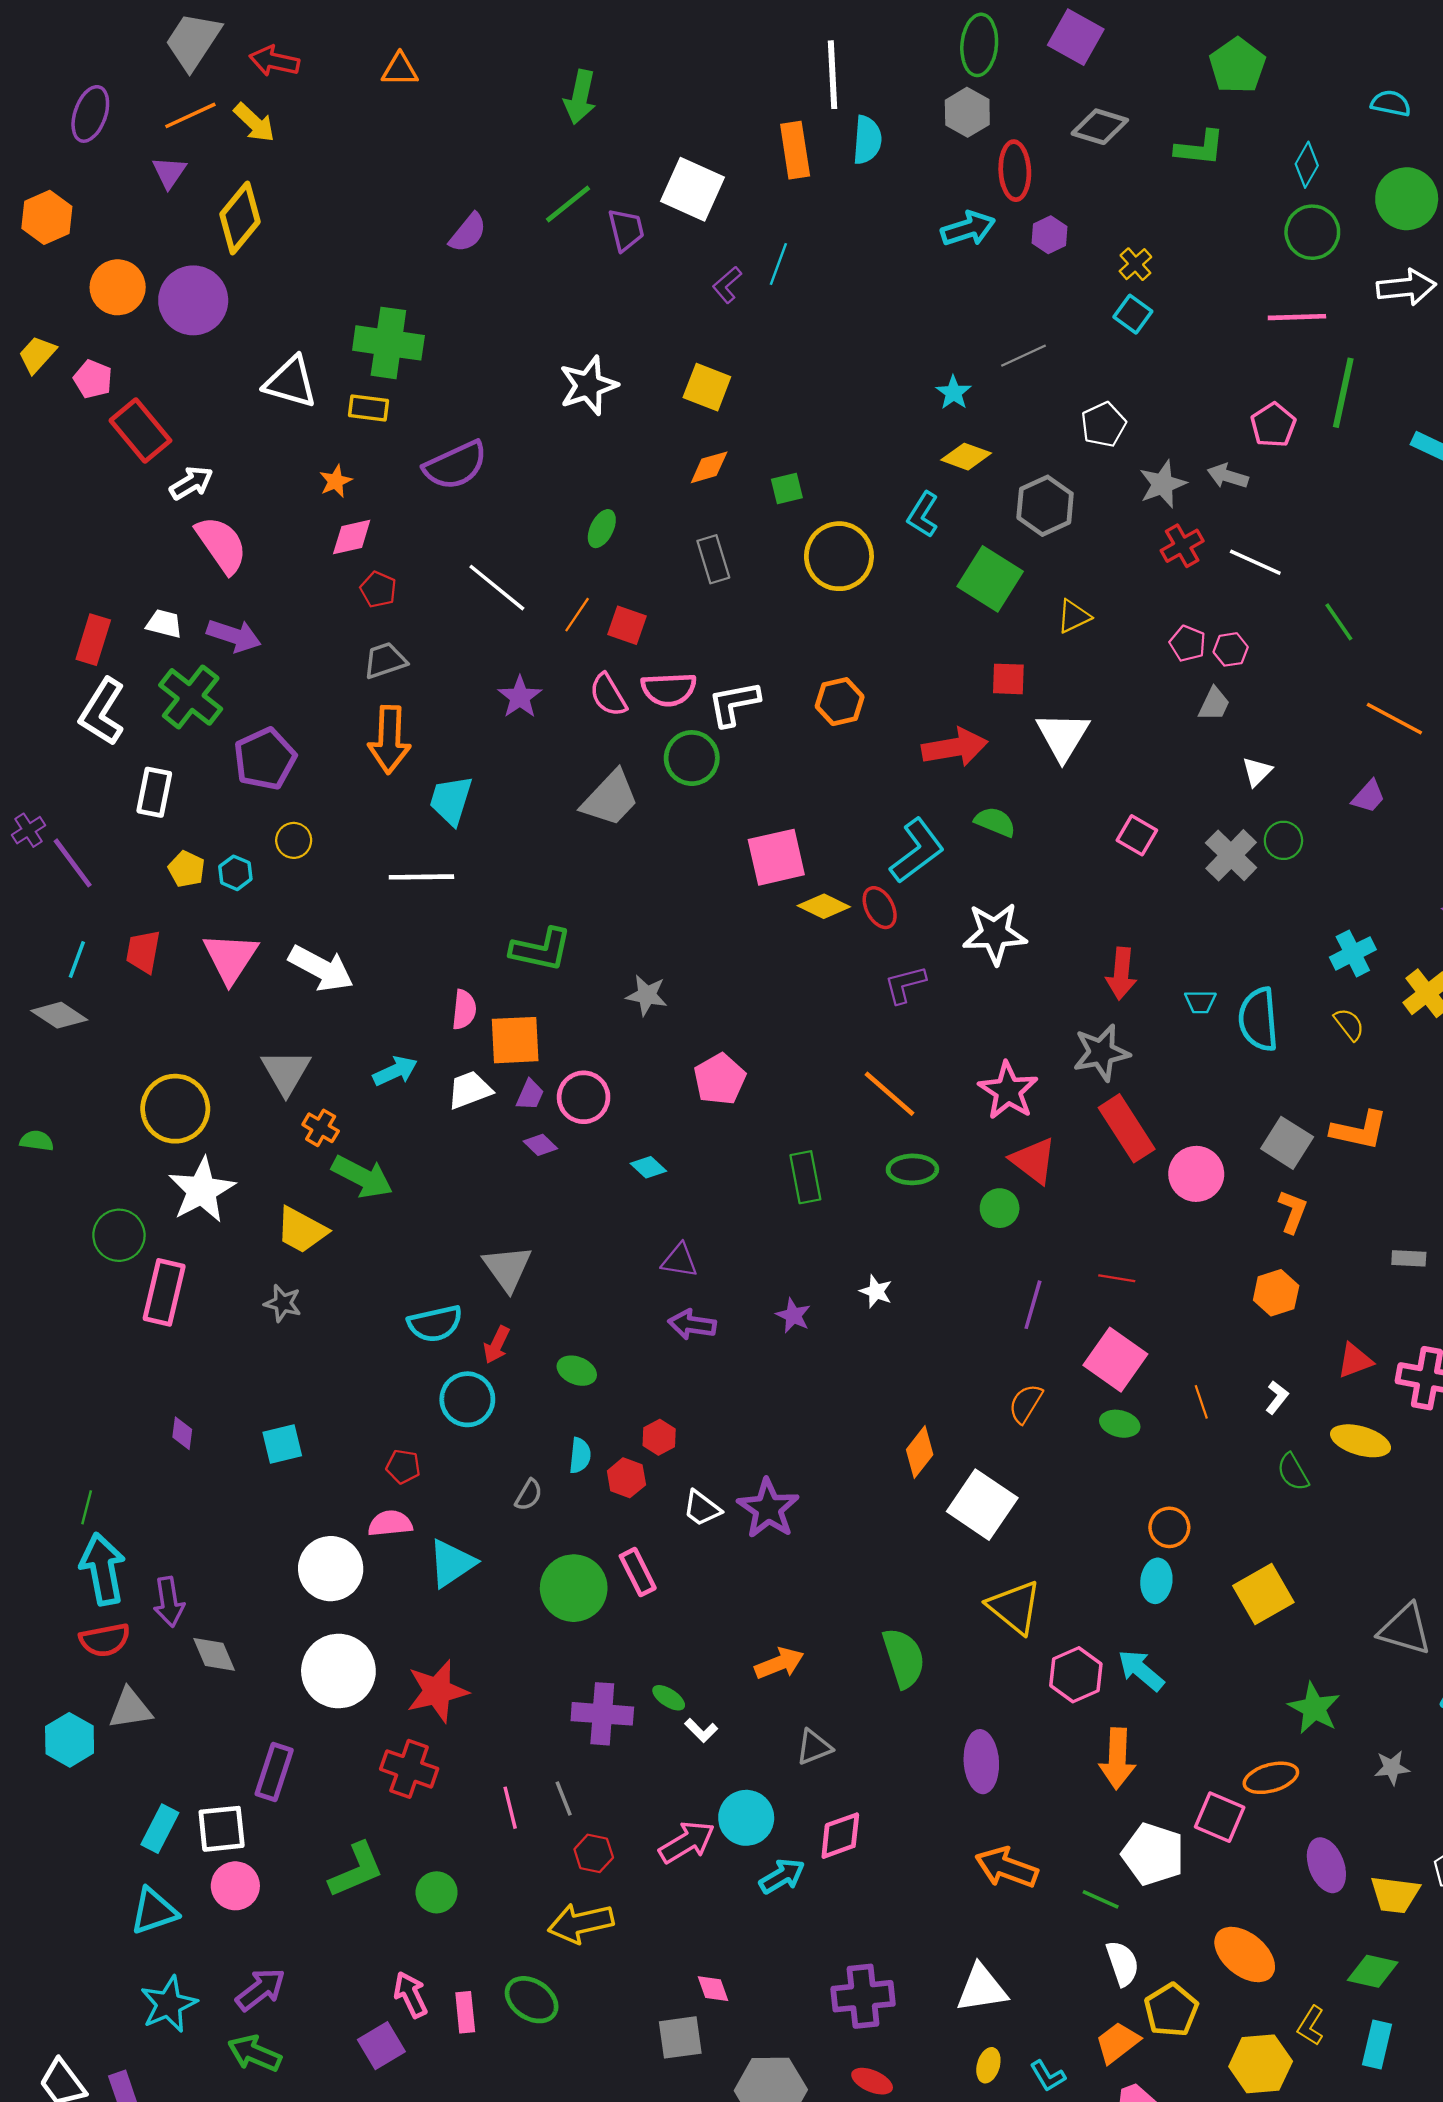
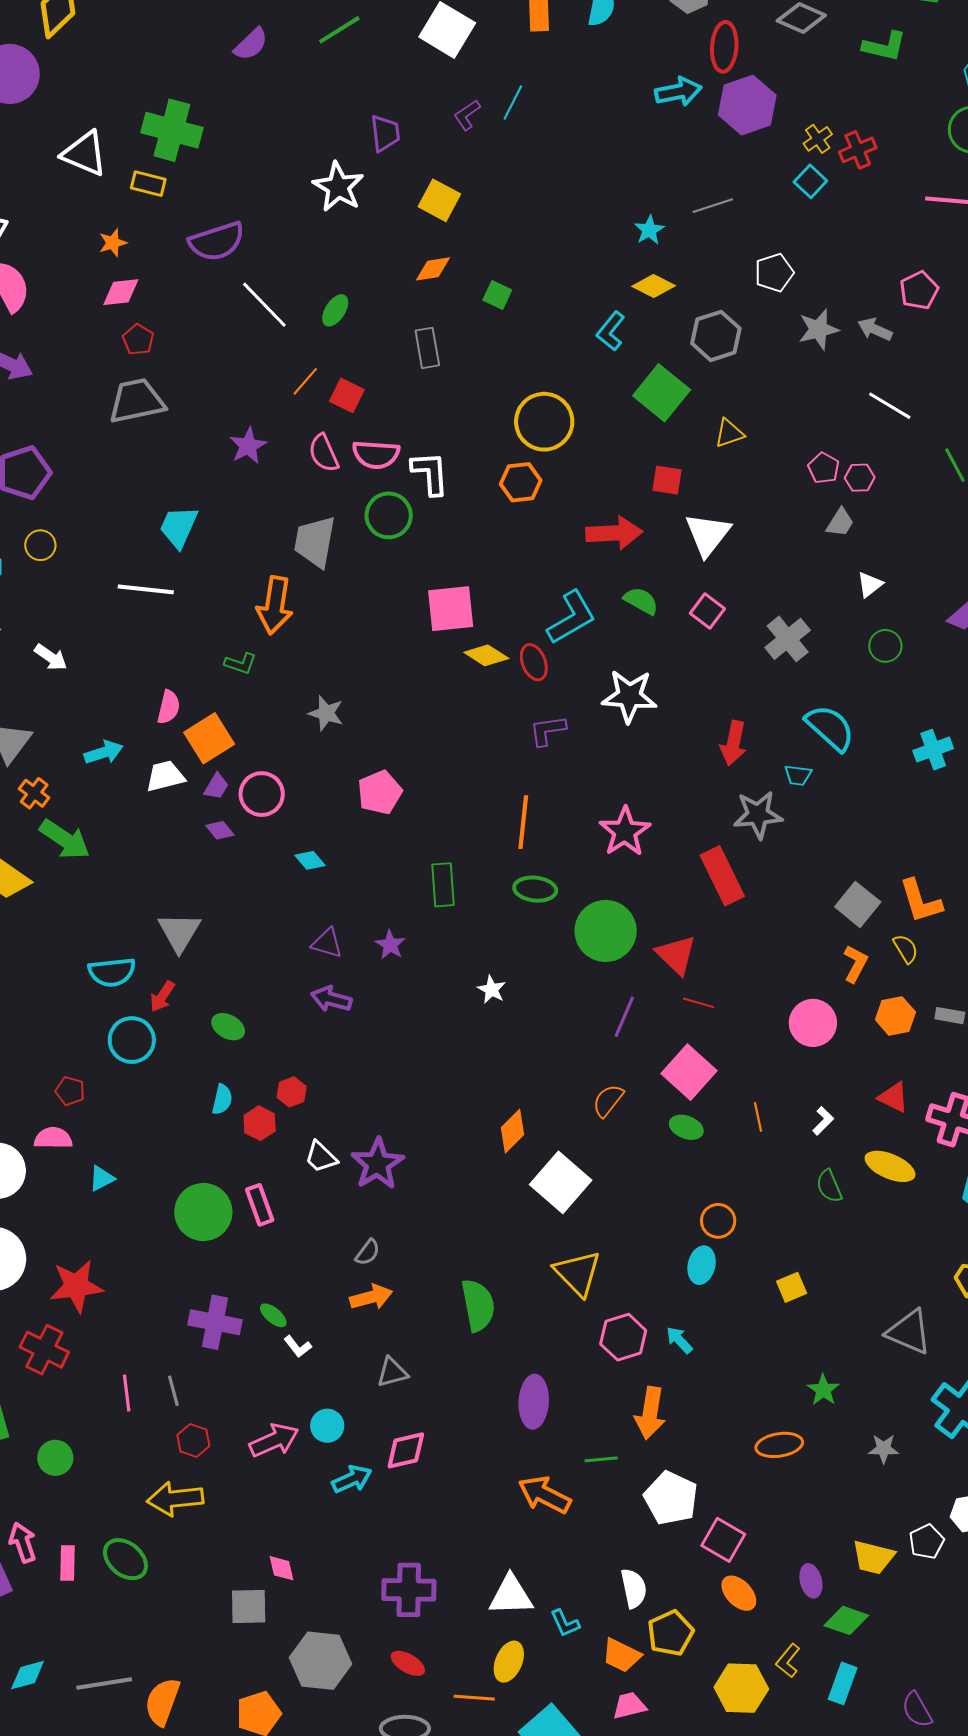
purple trapezoid: (626, 230) -> (385, 133), moved
purple hexagon: (1049, 235) -> (747, 105), size x1.8
white star: (588, 385) -> (338, 187), turned -30
green square: (787, 489) -> (497, 295), turned 32
red cross: (1182, 546) -> (858, 150), moved
yellow circle: (839, 556) -> (544, 422), moved
white line: (497, 588) -> (264, 305), moved
gray trapezoid: (385, 660) -> (137, 401), size x1.5
white L-shape: (734, 704) -> (430, 473), turned 90
orange arrow: (389, 740) -> (275, 605), moved
gray trapezoid: (610, 798) -> (315, 542), turned 140
pink square: (1137, 835) -> (707, 611), moved
gray cross: (1231, 855) -> (788, 639), moved
green L-shape: (541, 949) -> (240, 663), size x0.6
white arrow: (321, 968) -> (51, 657), size x0.6
cyan semicircle: (1258, 1019) -> (830, 728), moved, turned 130
yellow semicircle: (1349, 1024) -> (906, 949), moved
orange square: (515, 1040) -> (209, 738), turned -36
gray star: (1101, 1053) -> (758, 815), moved
orange line: (889, 1094) -> (523, 822), turned 48
orange L-shape: (1359, 1130) -> (921, 901), turned 54
red triangle: (1033, 1161) -> (676, 955), moved
pink circle: (1196, 1174) -> (813, 1023), moved
green circle: (1000, 1208) -> (606, 931), size x1.8
orange hexagon: (1276, 1293) -> (895, 1016), moved
purple star: (793, 1316) -> (390, 945), moved
red triangle: (1355, 1361) -> (893, 1097), turned 40
gray semicircle: (529, 1495) -> (368, 1252), moved
cyan triangle: (452, 1563) -> (102, 1178), size x0.6
yellow square: (1263, 1594) -> (792, 1287), size x0.6
cyan arrow: (1141, 1670) -> (679, 1340), size x0.7
green star: (1314, 1708) -> (823, 1390), size x0.7
pink square: (1220, 1817) -> (723, 1540), moved
cyan circle: (746, 1818) -> (327, 1426), size x0.7
purple ellipse: (1326, 1865) -> (811, 1581), moved, size x0.7
green line: (1101, 1899) -> (601, 1459), moved, turned -36
orange ellipse: (1245, 1954) -> (739, 1593), size x0.7
orange trapezoid: (1118, 2042) -> (621, 1655), turned -123
yellow ellipse: (988, 2065) -> (509, 1662), size x1.4
cyan L-shape: (1048, 2076) -> (565, 1623), moved

